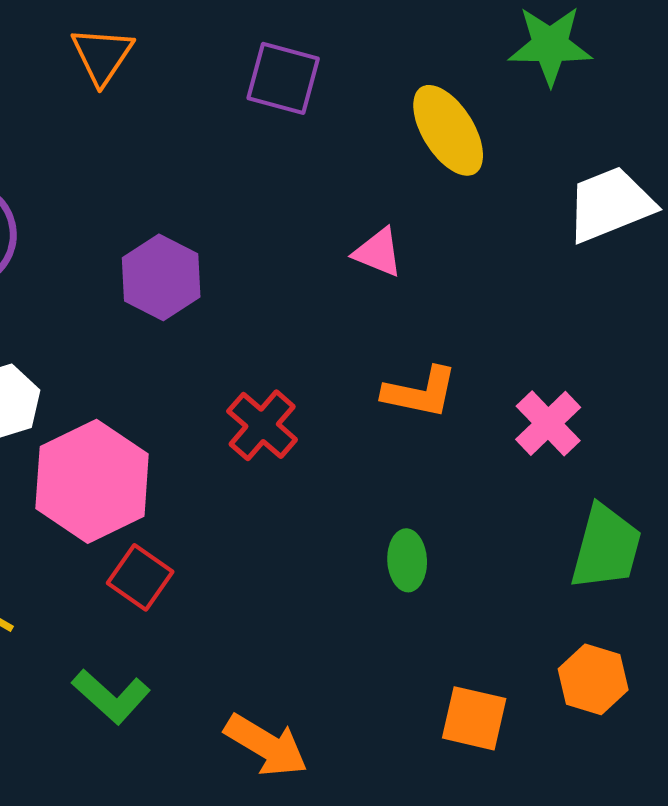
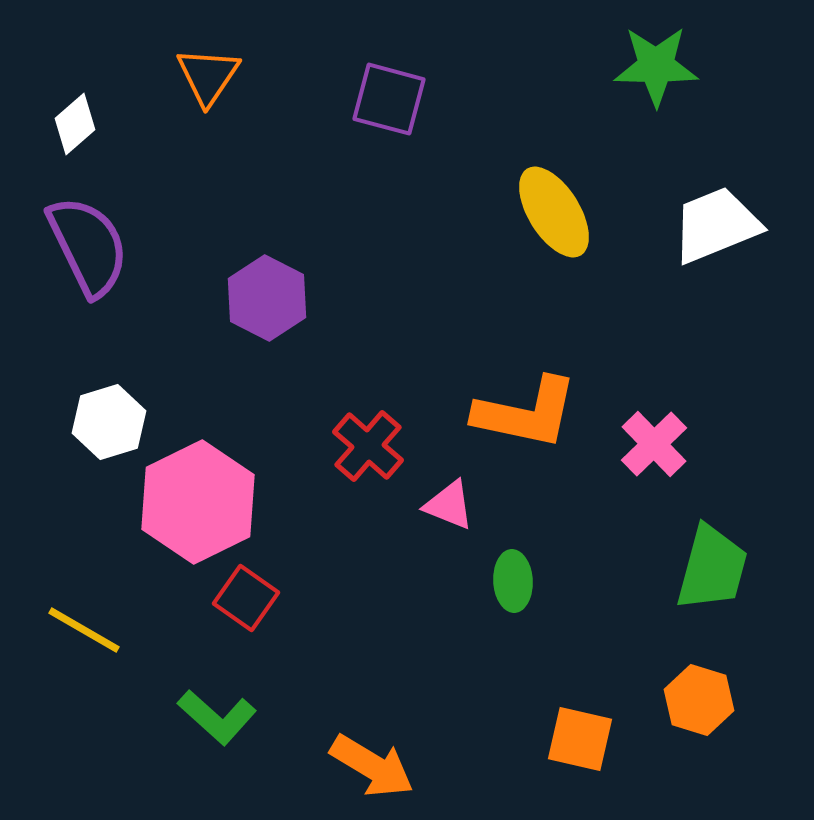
yellow ellipse: (448, 130) -> (554, 212), moved
pink triangle: (378, 252) -> (449, 505), moved
orange L-shape: (420, 392) -> (526, 413), size x1.4

